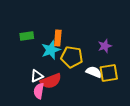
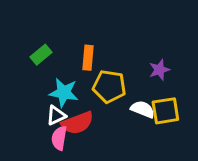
green rectangle: (27, 36) -> (41, 55), turned -32
cyan star: (51, 50) -> (64, 93), moved, turned 30

